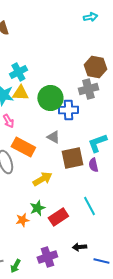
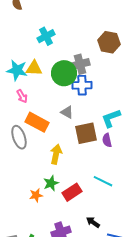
cyan cross: (18, 72) -> (46, 36), moved
gray cross: (88, 89) -> (80, 64), moved
yellow arrow: (42, 179) -> (56, 154), turned -48
cyan line: (89, 206) -> (103, 181), turned -36
black arrow: (79, 247) -> (93, 222), turned 40

